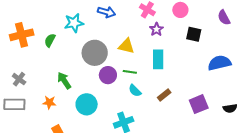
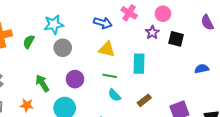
blue arrow: (106, 12) -> (103, 23), moved
purple star: (156, 29) -> (152, 32), moved
gray circle: (95, 53) -> (63, 48), moved, size x0.7
blue semicircle: (219, 63) -> (202, 69), size x0.6
purple circle: (108, 75) -> (75, 79), moved

